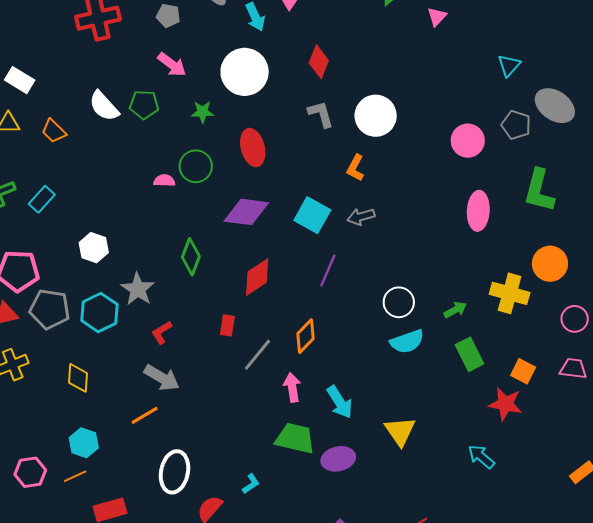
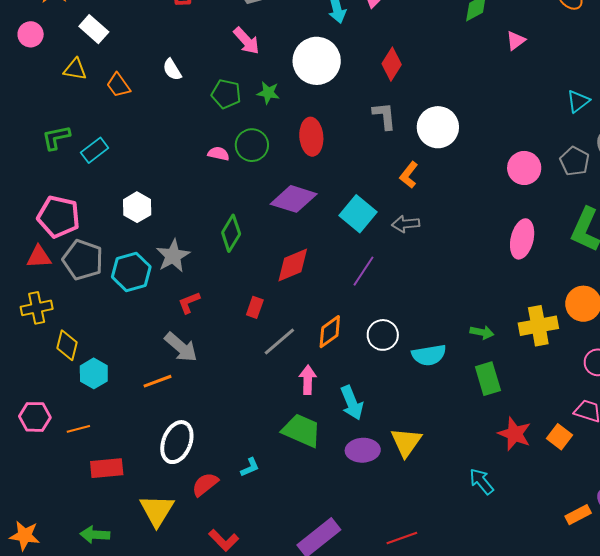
green pentagon: (144, 105) -> (226, 94), moved
white semicircle: (104, 106) -> (172, 70), size x0.7
yellow cross: (510, 293) -> (538, 326), turned -36
white circle: (399, 302) -> (383, 335), moved
green arrow: (455, 310) -> (482, 332), turned 30
orange square: (523, 371) -> (559, 437), moved
yellow diamond: (78, 378) -> (67, 345), moved
cyan hexagon: (84, 443) -> (94, 373), moved
purple ellipse: (338, 459) -> (363, 450), moved

